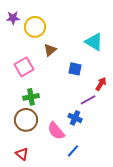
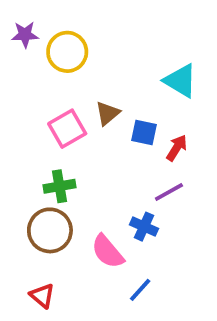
brown triangle: (50, 50) -> (108, 113), moved
pink square: (24, 67) -> (67, 129), moved
red arrow: (101, 84) -> (177, 148), moved

